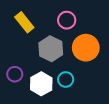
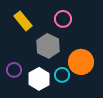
orange circle: (86, 48) -> (81, 62), moved

